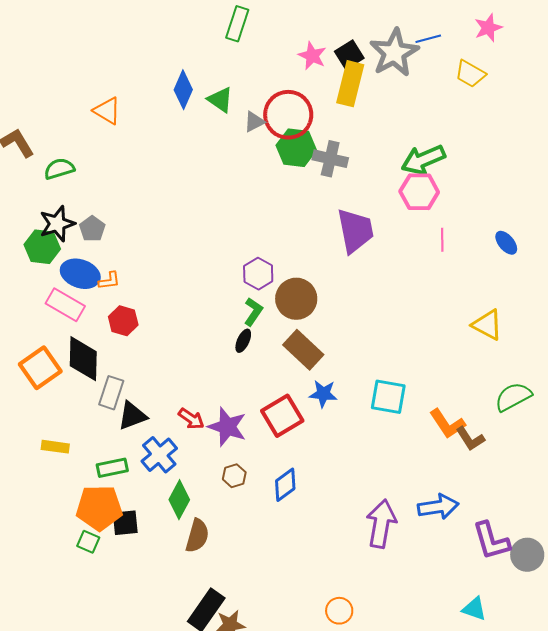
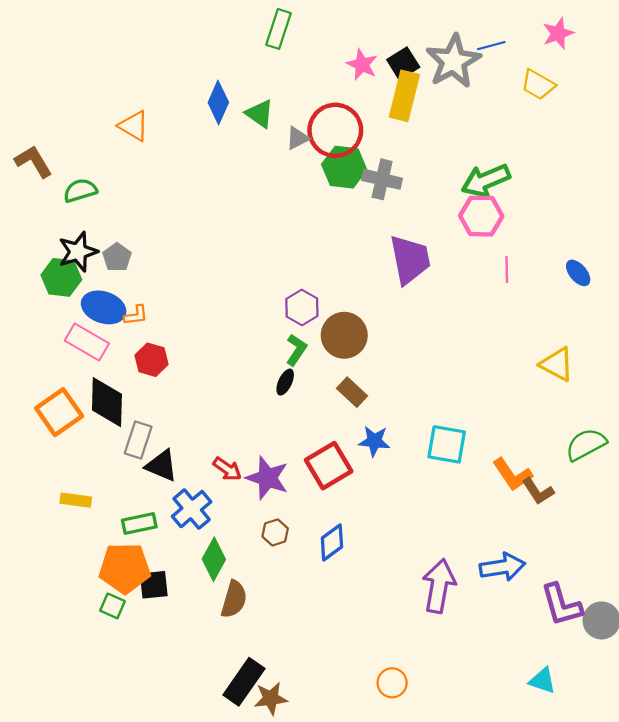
brown rectangle: (303, 350) -> (352, 392), size x0.7
black triangle: (132, 416) -> (162, 466), turned 44

